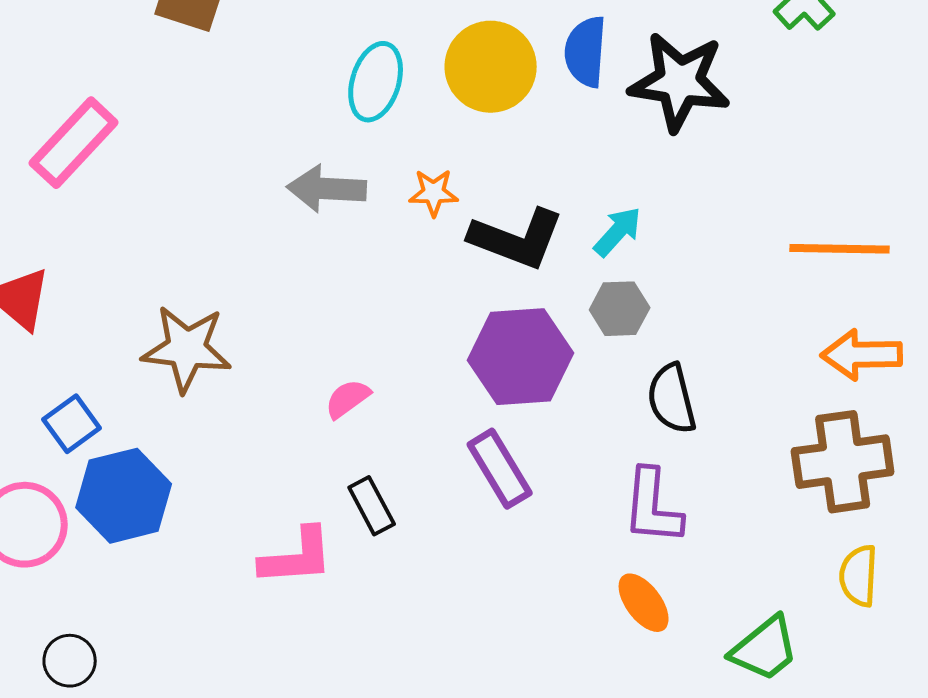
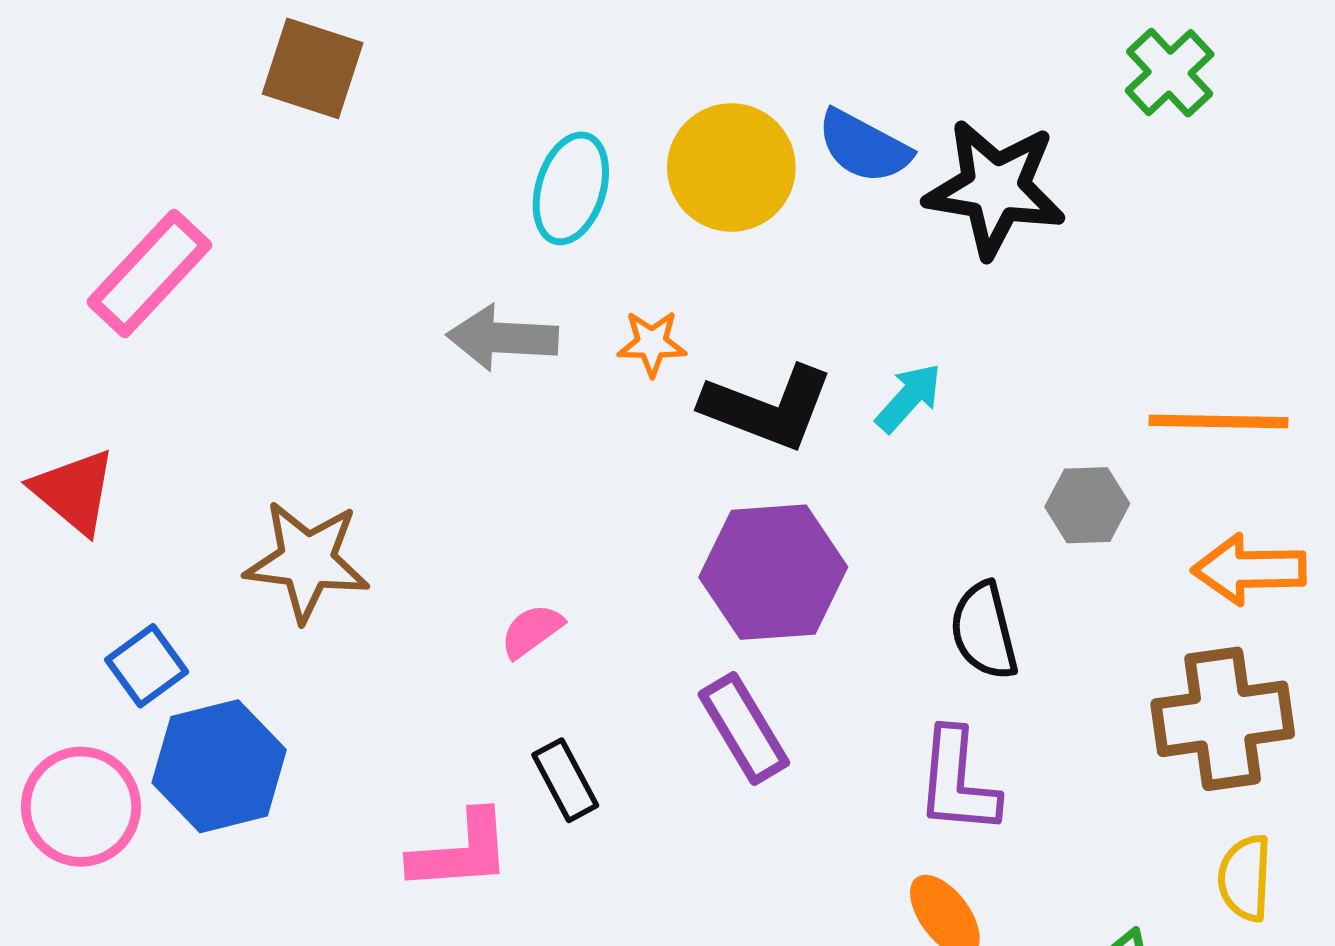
blue semicircle: (586, 52) -> (864, 147), turned -66
gray hexagon: (620, 309) -> (1087, 505), moved

